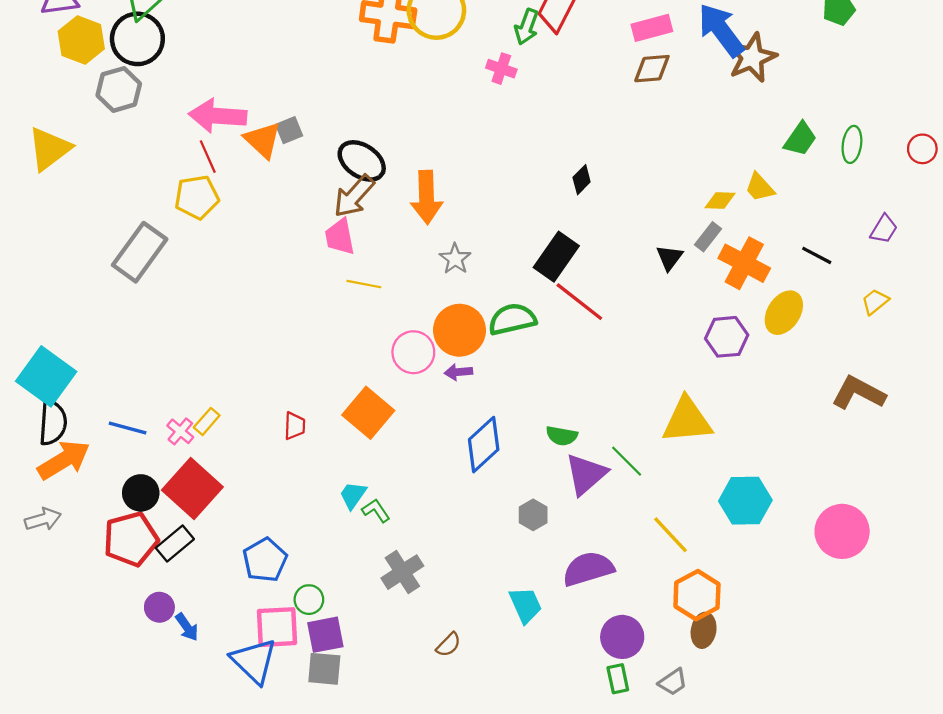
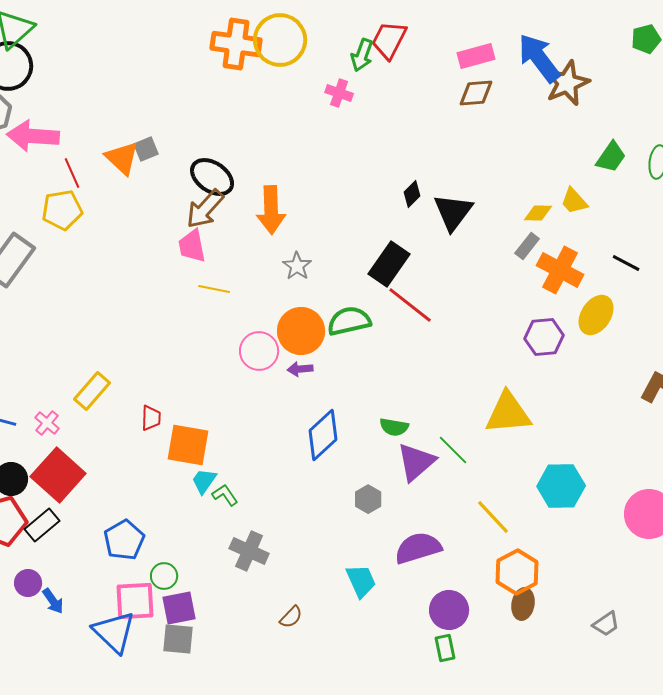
pink arrow: (218, 116) -> (33, 136), moved
black triangle: (669, 258) -> (453, 212), moved, size x1.6
orange square: (368, 413) -> (188, 445), moved, turned -30
yellow rectangle: (207, 421) -> (92, 391), moved, size x1.5
gray cross: (402, 572) -> (249, 551), turned -33
gray trapezoid: (673, 682) -> (606, 624), moved

